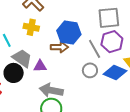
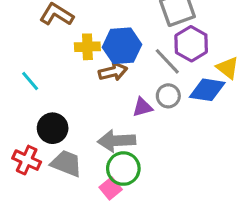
yellow cross: (31, 27) -> (87, 47), moved
gray trapezoid: (22, 58) -> (66, 163), moved
purple triangle: (40, 66) -> (142, 107), moved

